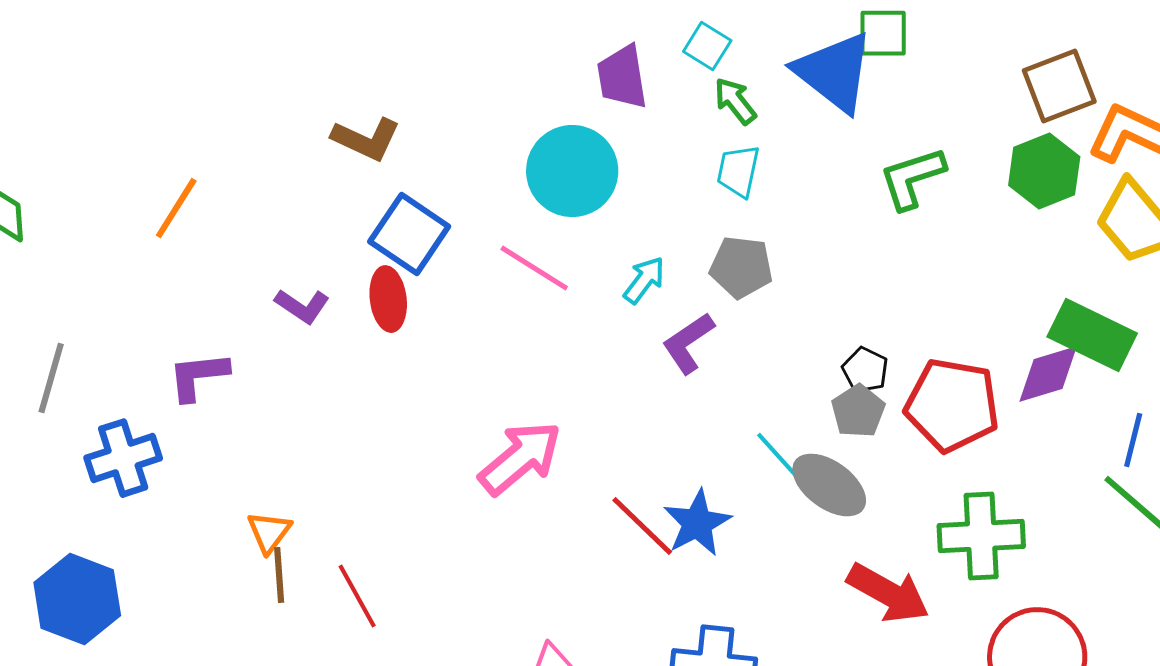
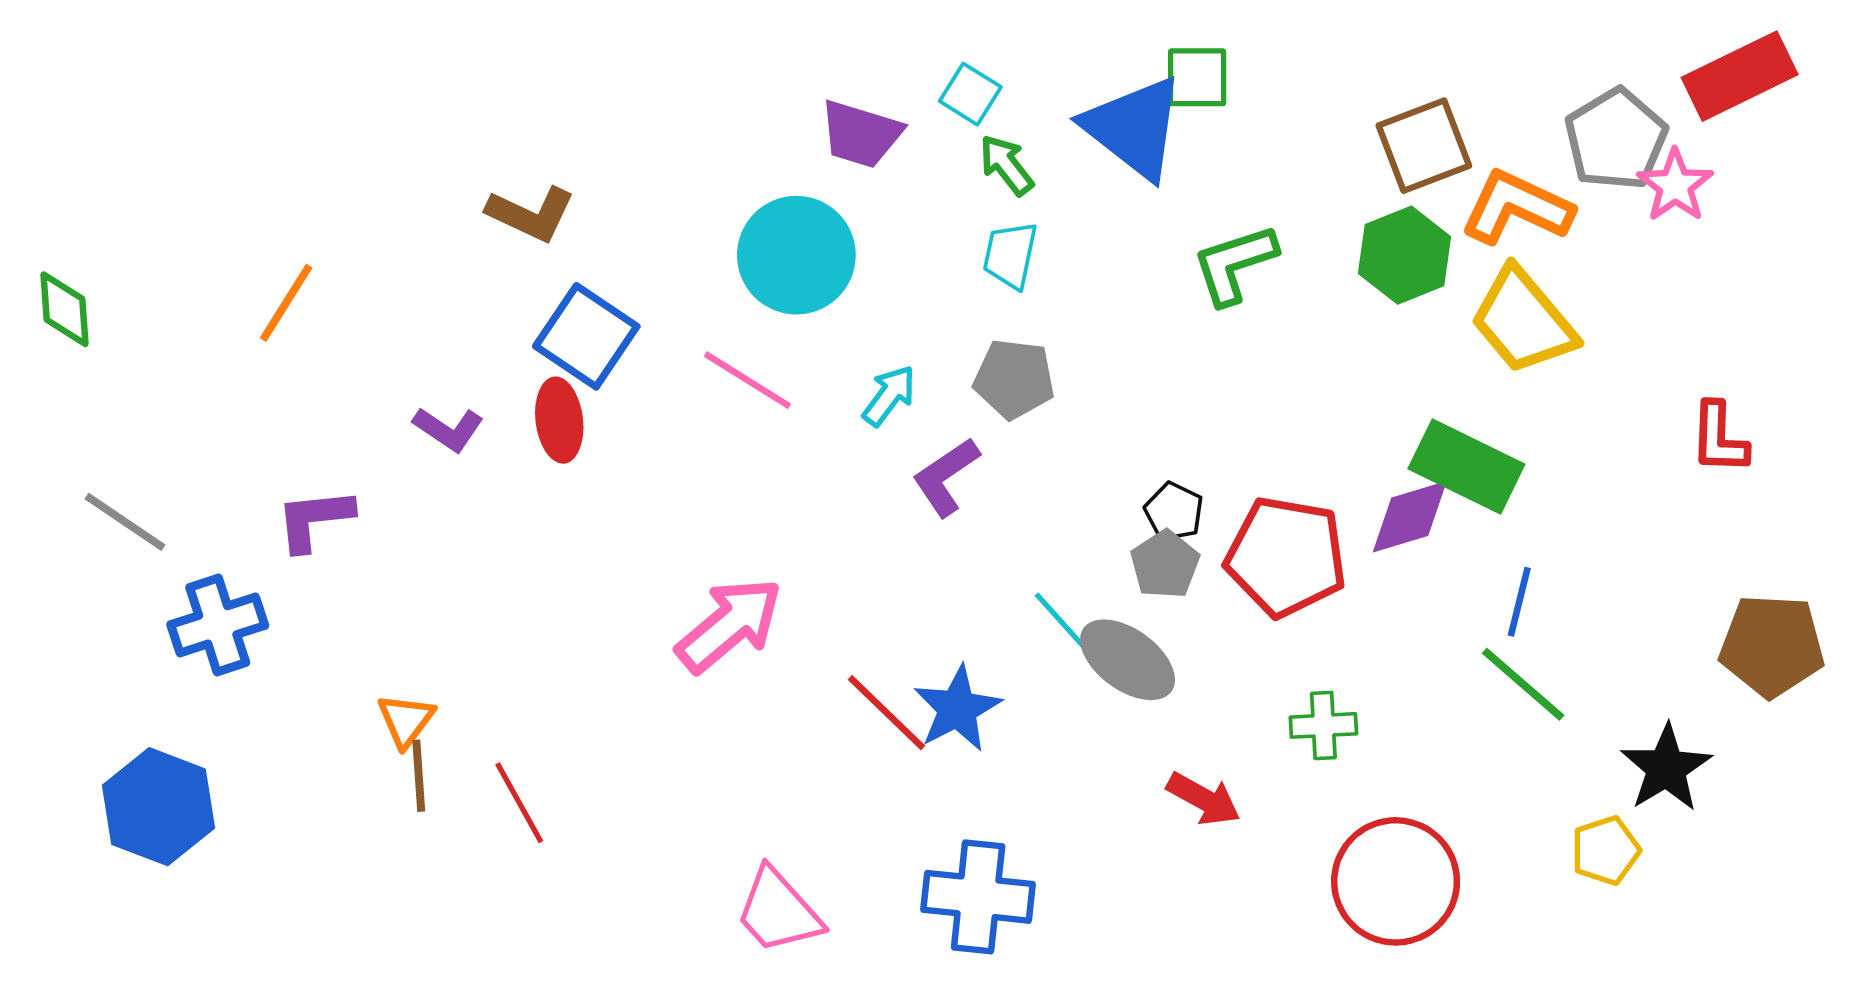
purple trapezoid: (622, 77) -> (861, 134), turned -64
gray line: (51, 378) -> (125, 522), turned -72
green cross: (981, 536) -> (1323, 725), size x0.6
red arrow: (888, 593) -> (1204, 799), size x0.7

